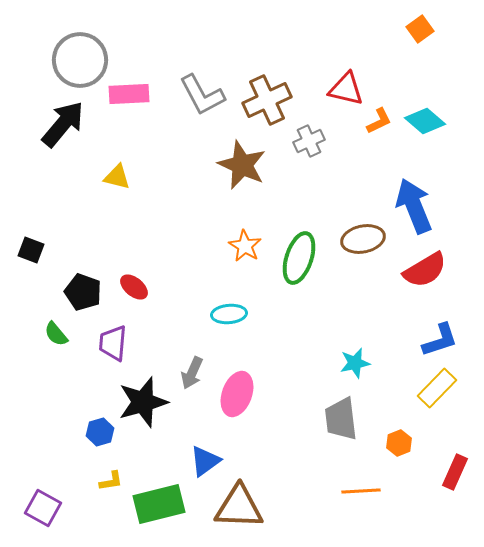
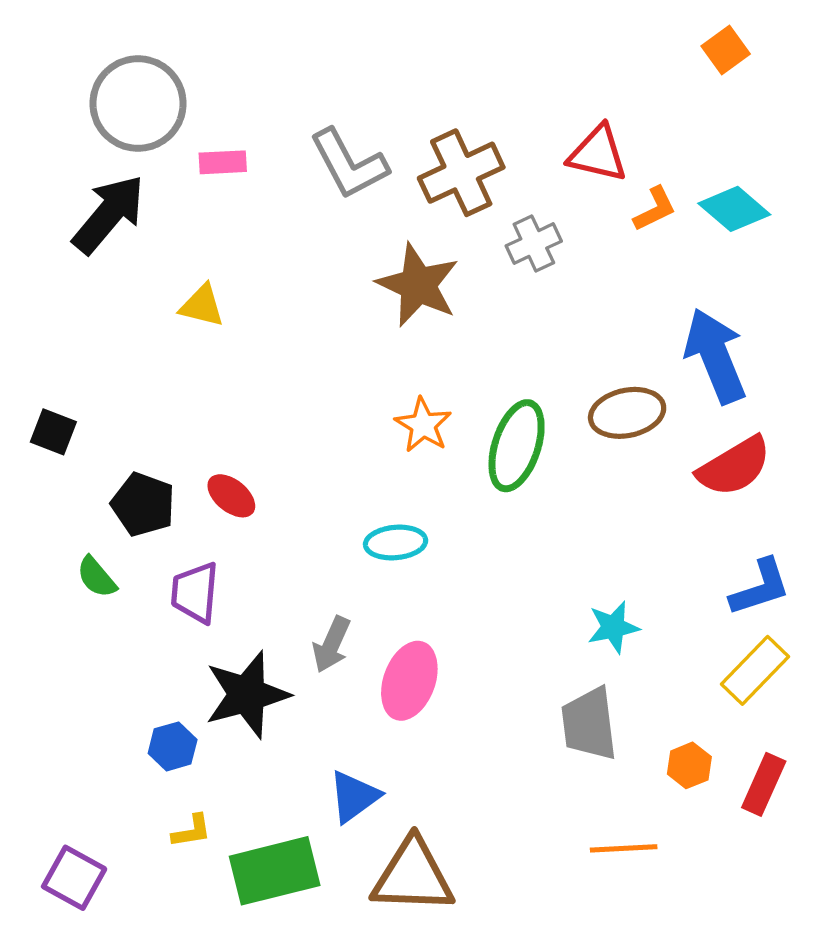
pink rectangle: (129, 94) -> (223, 162), size x0.7
red rectangle: (455, 472) -> (764, 784), moved

